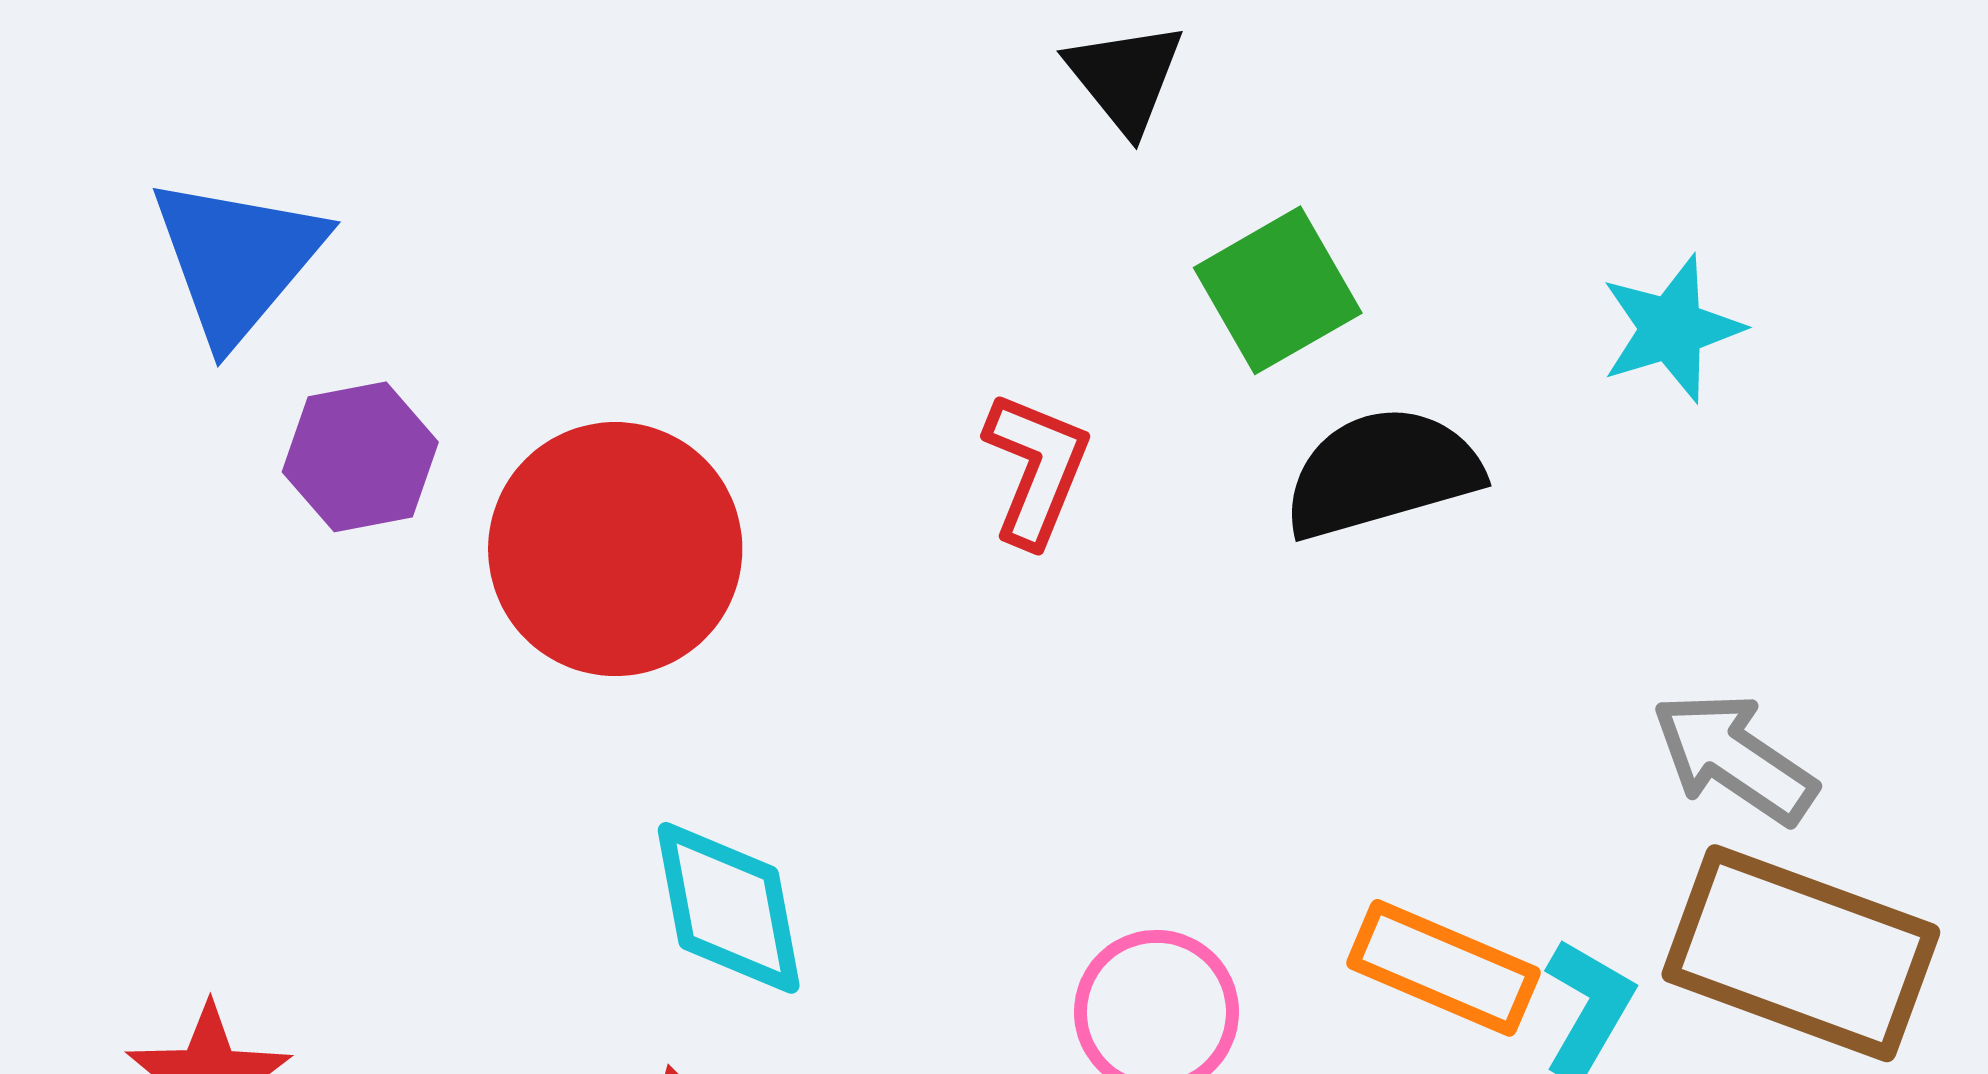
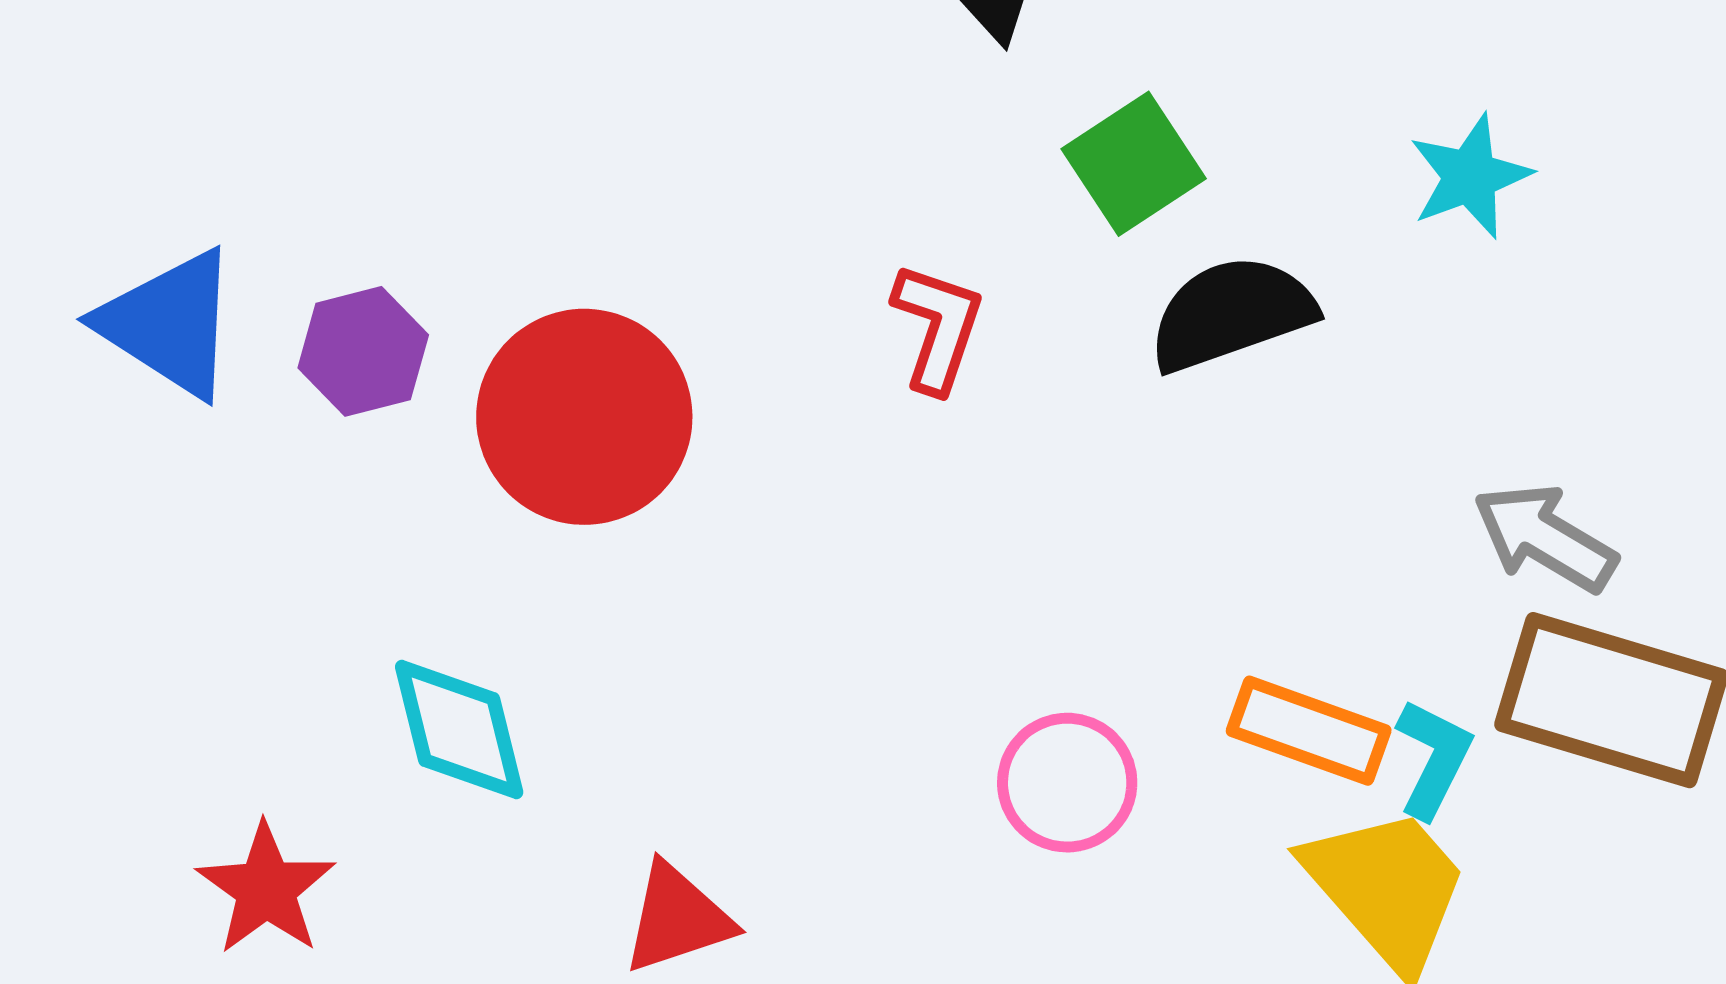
blue triangle: (237, 259) -> (169, 324), moved, turned -34
cyan diamond: (729, 908) -> (459, 730), moved

